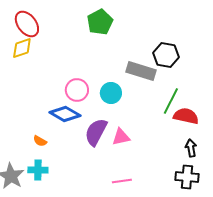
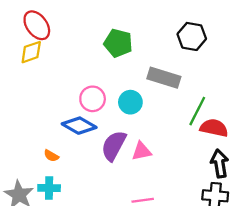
green pentagon: (100, 22) -> (118, 43), moved, turned -30
black hexagon: (166, 55) -> (192, 36), moved
black arrow: (191, 148) -> (220, 163), size x1.4

